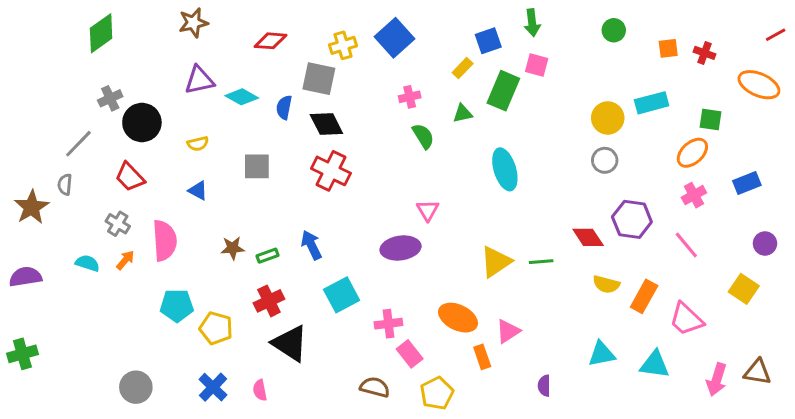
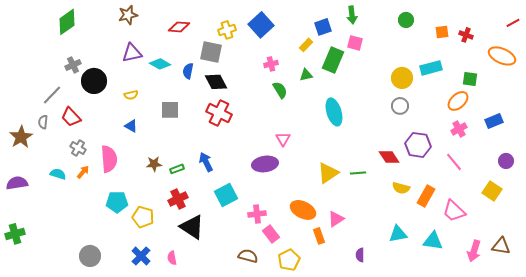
red trapezoid: (130, 177) -> (71, 117), moved

